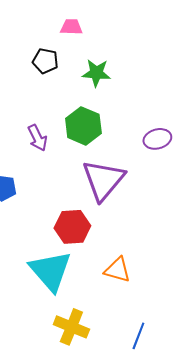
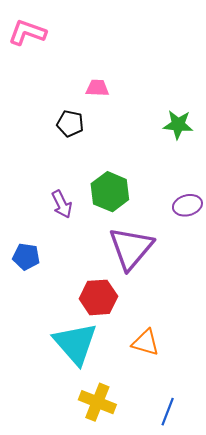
green star: (96, 73) -> (178, 125), moved

